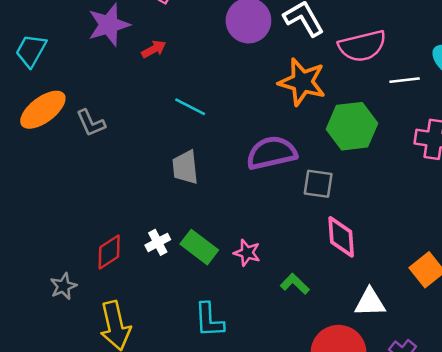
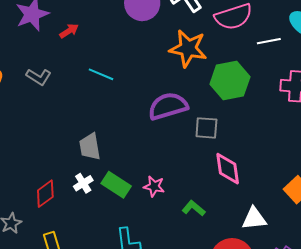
gray L-shape: (91, 123) -> (39, 77), moved, turned -30
gray trapezoid: (185, 167) -> (90, 147), moved

